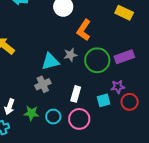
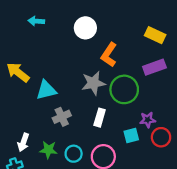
gray star: (70, 55) -> (93, 83), size x1.5
purple rectangle: (124, 57) -> (154, 67), moved
cyan triangle: (50, 61) -> (46, 90), moved
white rectangle: (76, 94) -> (100, 118), moved

